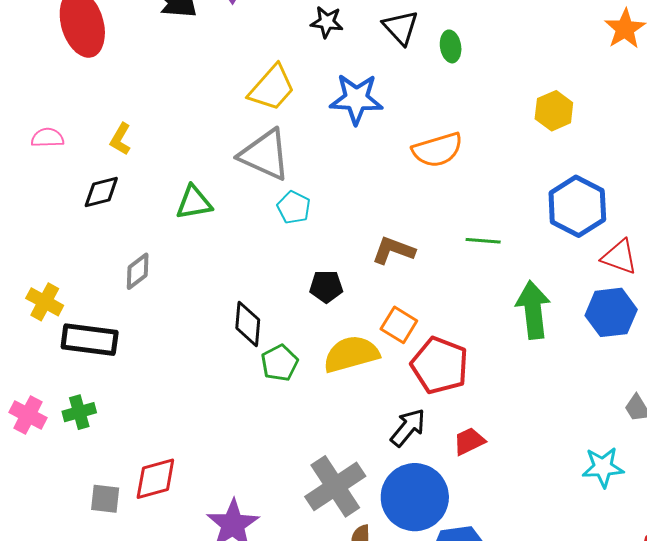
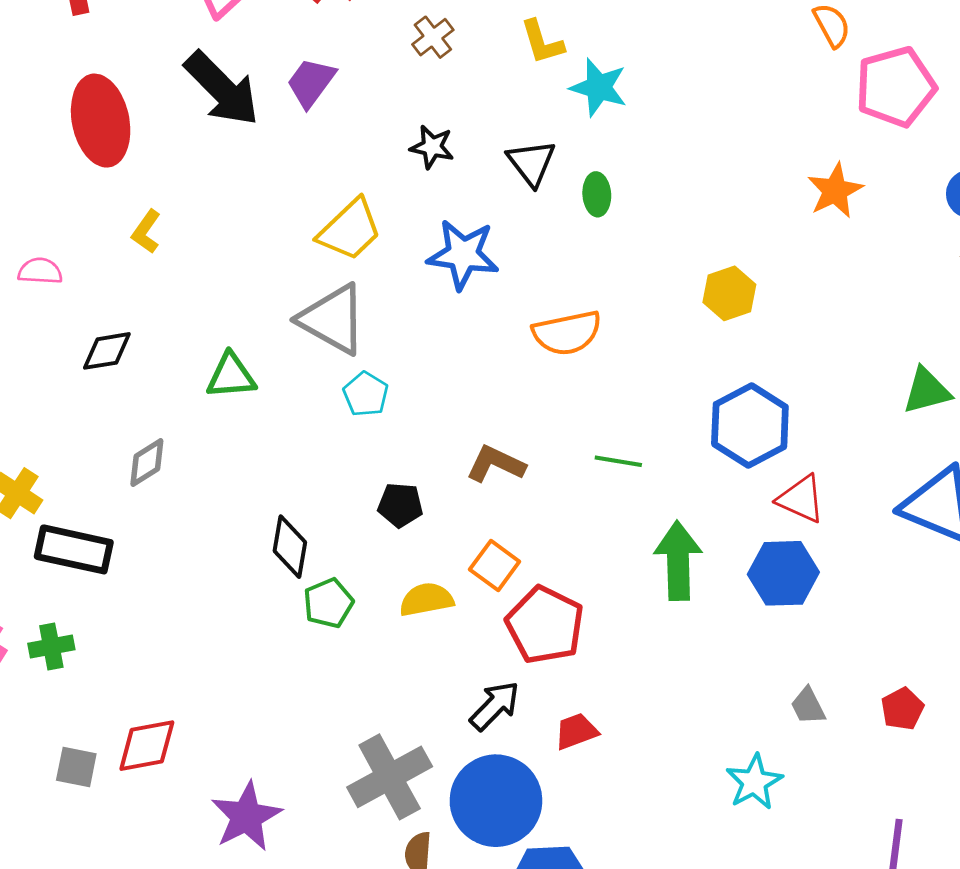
yellow L-shape: (121, 139) -> (146, 232), moved
yellow semicircle: (351, 354) -> (426, 600), size x0.7
cyan star: (603, 467) -> (754, 782), turned -30

